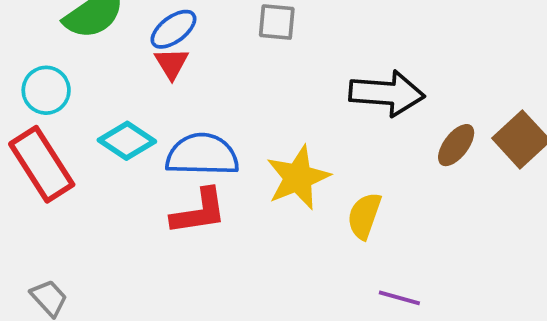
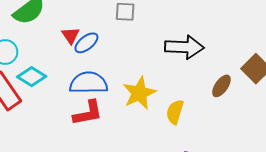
blue ellipse: (173, 29) -> (86, 43), moved
cyan diamond: (127, 141) -> (32, 77), moved
brown ellipse: (456, 145) -> (221, 86), moved

